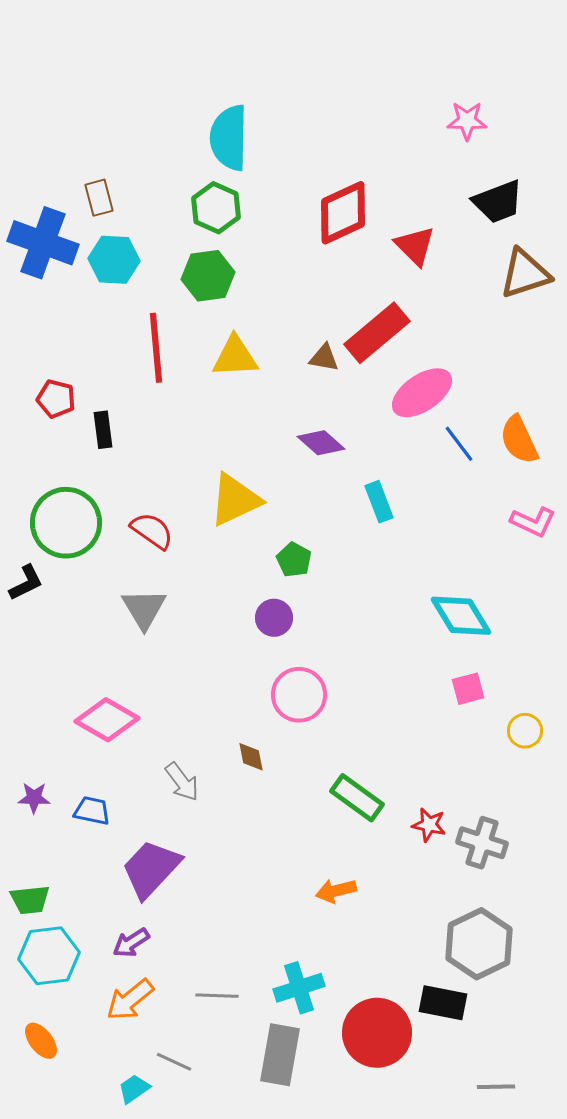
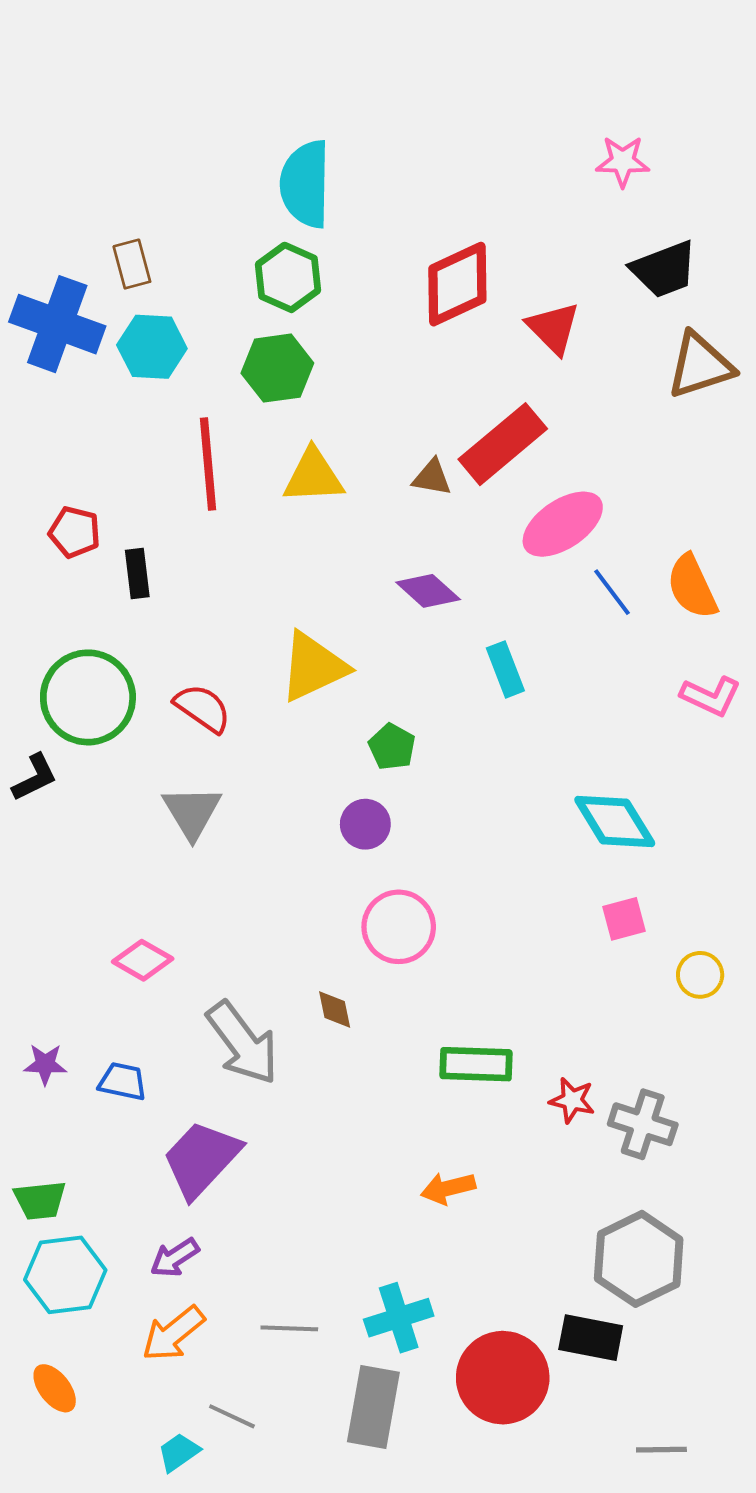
pink diamond: (107, 720) -> (143, 960), size x0.7
gray arrow: (182, 782) -> (243, 1043), size x1.6
green rectangle: (357, 798) -> (476, 1064), turned -34

